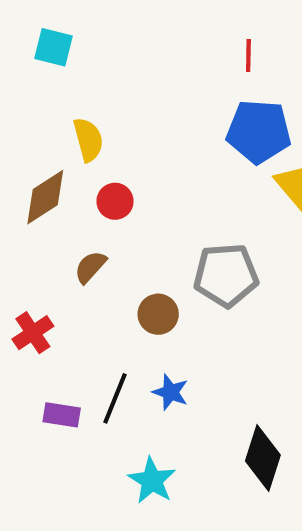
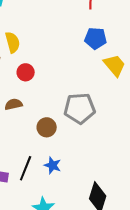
blue pentagon: (259, 131) -> (96, 38), size x0.7
brown semicircle: (90, 267) -> (14, 104), turned 36

